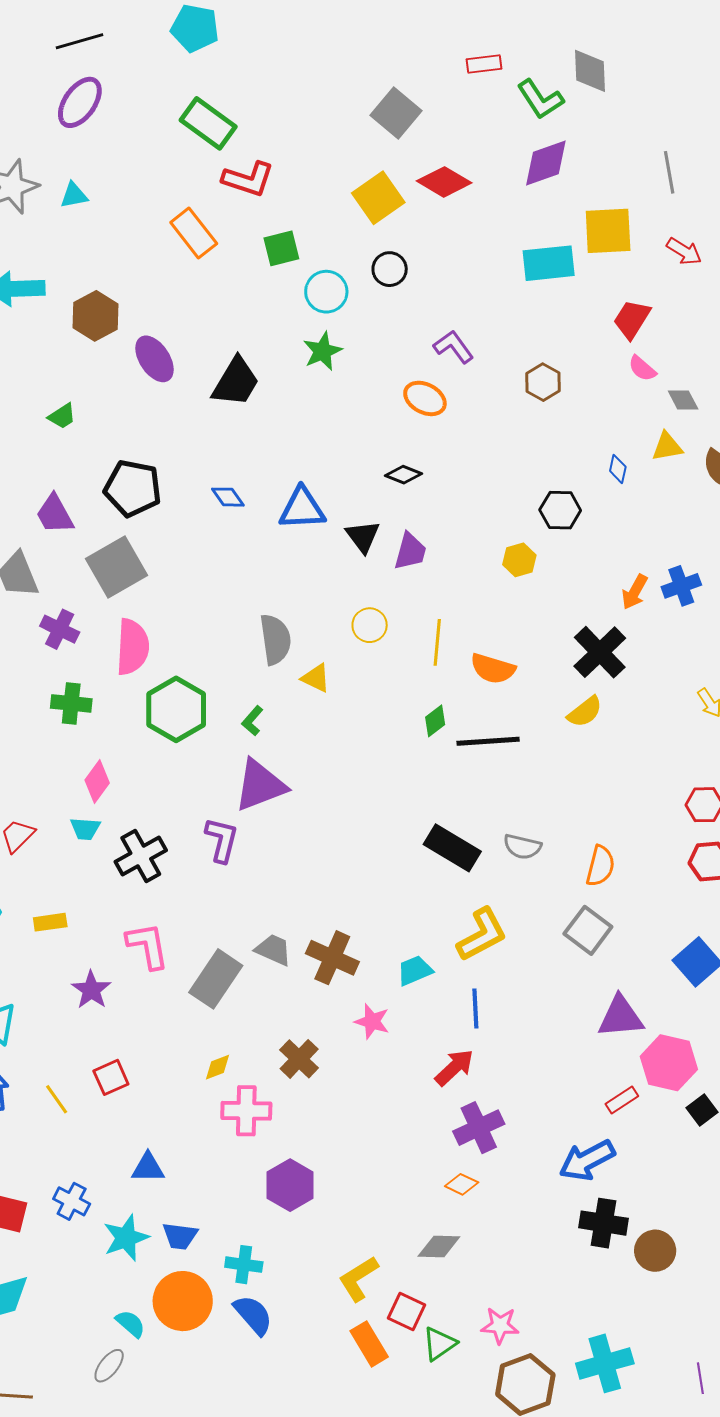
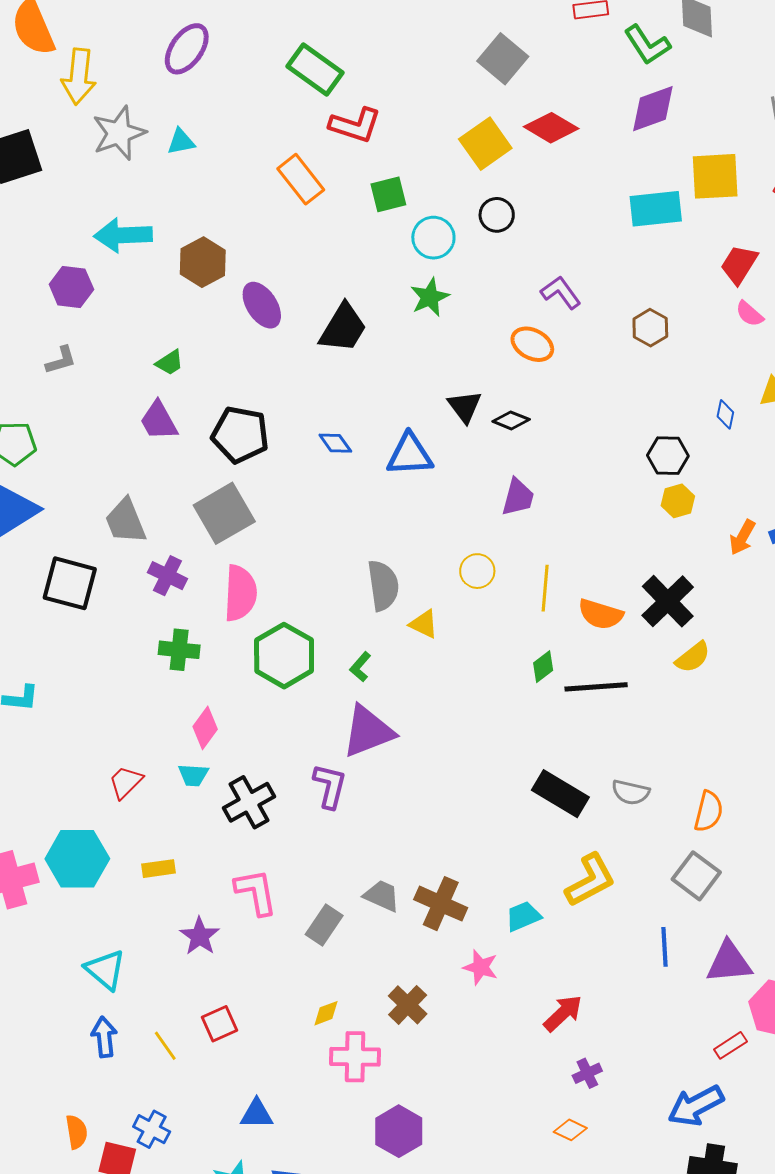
purple trapezoid: (55, 514) -> (159, 421), moved
black triangle: (363, 536) -> (465, 407), moved
yellow hexagon: (519, 560) -> (678, 501), moved
black cross: (600, 652) -> (668, 601), moved
gray rectangle: (216, 979) -> (324, 925), size x0.7
blue line: (475, 1008) -> (664, 947), moved
purple cross: (479, 1128) -> (587, 1073), size x0.6
blue cross: (72, 1201) -> (152, 1129), moved

